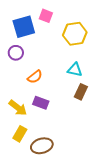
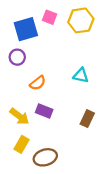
yellow hexagon: (75, 34) -> (81, 20), moved
brown rectangle: (81, 92) -> (87, 119), moved

